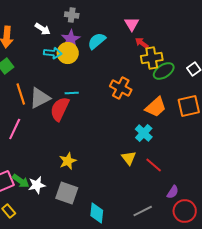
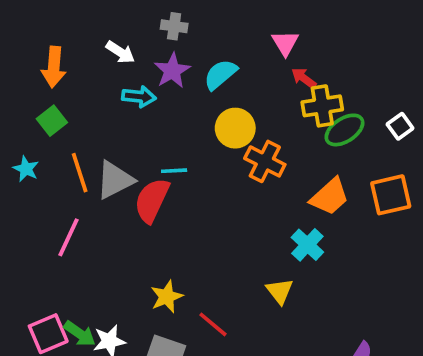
yellow circle: (68, 53) -> (235, 128), moved
red line: (154, 165) -> (213, 324), moved

